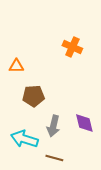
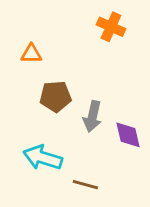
gray arrow: (53, 126) -> (92, 116), moved

